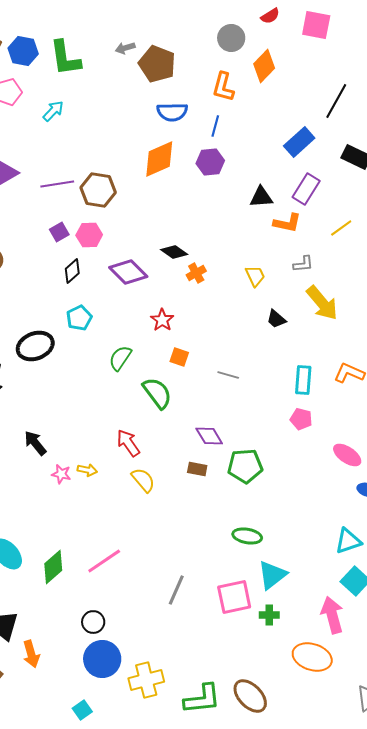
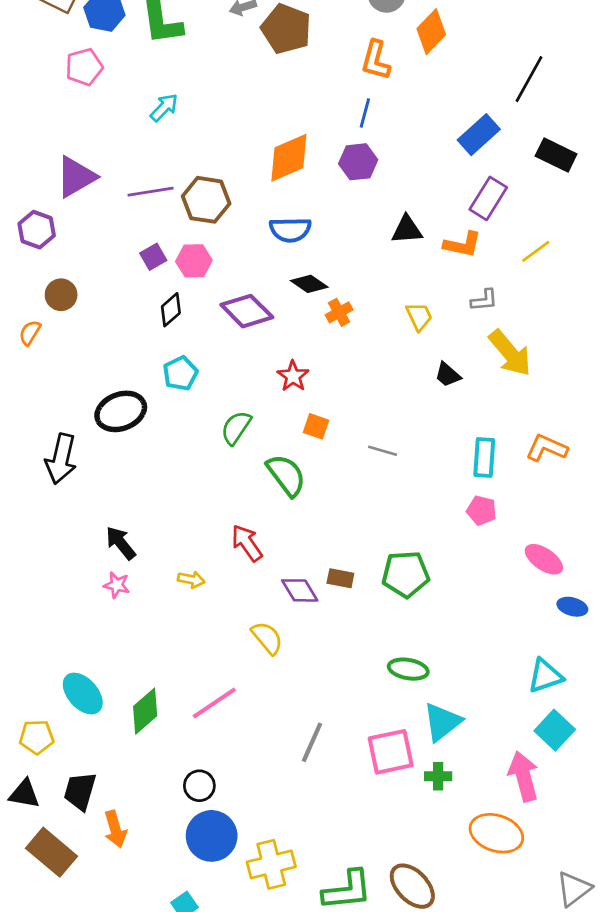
cyan arrow: (53, 111) -> (164, 108), moved
blue semicircle: (172, 112) -> (290, 230), moved
black triangle: (261, 197) -> (407, 230), moved
purple diamond: (209, 436) -> (300, 590), moved
pink star: (61, 474) -> (117, 585), moved
yellow semicircle: (143, 480) -> (267, 638), moved

